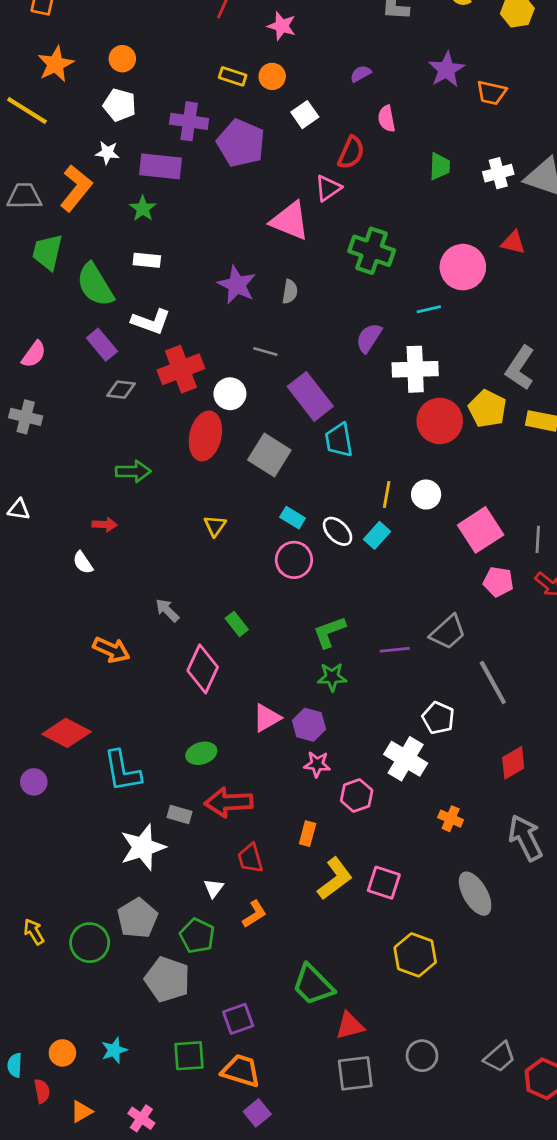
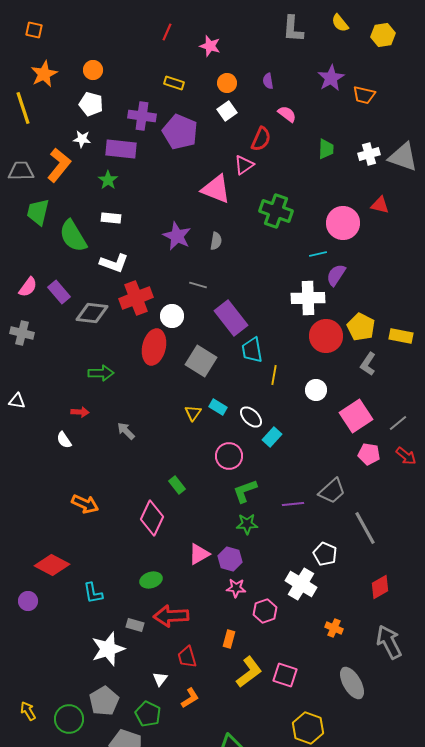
purple semicircle: (361, 74) -> (268, 81), turned -70
orange circle: (272, 76) -> (227, 83), moved
yellow line: (27, 110) -> (23, 108), turned 40
pink semicircle: (387, 119) -> (287, 114), turned 138
purple semicircle: (369, 338) -> (336, 275), moved
purple rectangle: (102, 345) -> (59, 292), moved
gray L-shape: (520, 368) -> (368, 364), moved, size x0.7
gray diamond: (121, 390) -> (92, 313), size x1.5
yellow line: (387, 495) -> (274, 375), moved
yellow triangle: (215, 526) -> (193, 413), moved
cyan rectangle: (377, 535) -> (272, 437), moved
gray line: (538, 539) -> (398, 423), turned 48
pink circle: (294, 560) -> (229, 456), moved
gray arrow: (167, 610) -> (126, 431), moved
cyan L-shape: (122, 771) -> (93, 593), size x0.7

